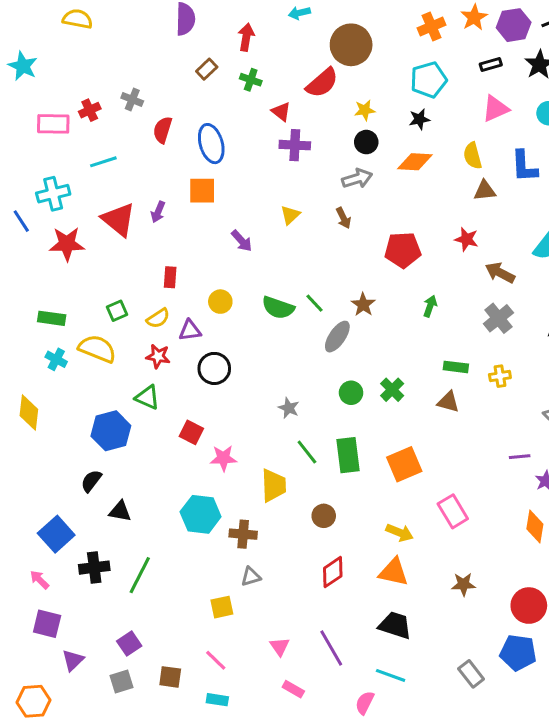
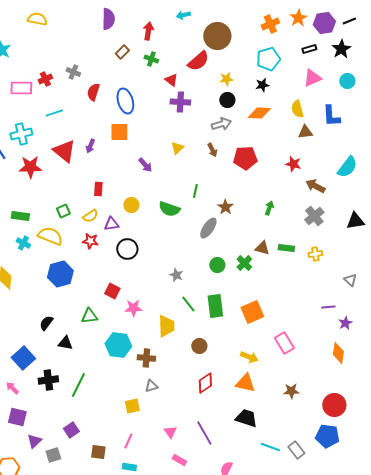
red pentagon: (403, 250) -> (245, 158), moved
green line: (315, 303) -> (195, 191), moved, turned 56
green triangle: (147, 397) -> (89, 316), moved, turned -30
brown triangle: (448, 402) -> (262, 248), moved
blue hexagon: (111, 431) -> (60, 274), moved
pink line: (216, 660) -> (128, 441), turned 70
cyan line: (391, 675) -> (270, 447), moved
gray square: (122, 681) -> (53, 455), moved

